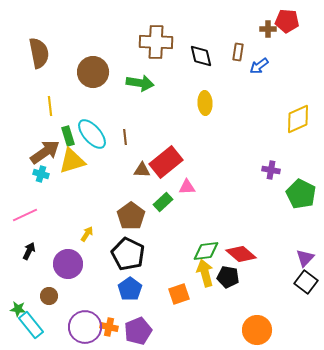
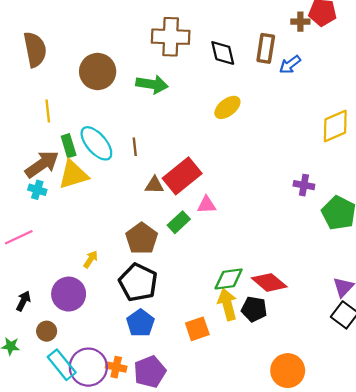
brown rectangle: (238, 52) -> (266, 48), size x1.4
yellow ellipse: (205, 103) -> (227, 107), turned 55
black arrow: (29, 251) -> (23, 301), moved
cyan rectangle: (31, 325) -> (62, 365), moved

